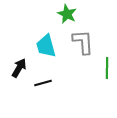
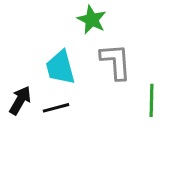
black line: (43, 83) -> (56, 108), moved

